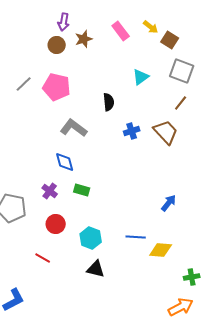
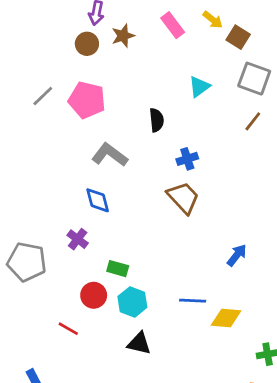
brown trapezoid: (166, 132) -> (183, 198), moved
green rectangle: (82, 190) -> (118, 269), moved
red circle: (56, 224) -> (94, 295), moved

